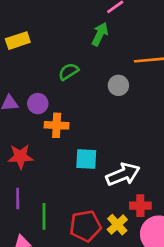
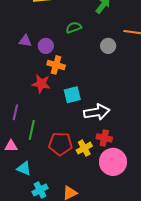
red star: (20, 157) -> (41, 84), moved
cyan square: (86, 159) -> (72, 95), turned -30

